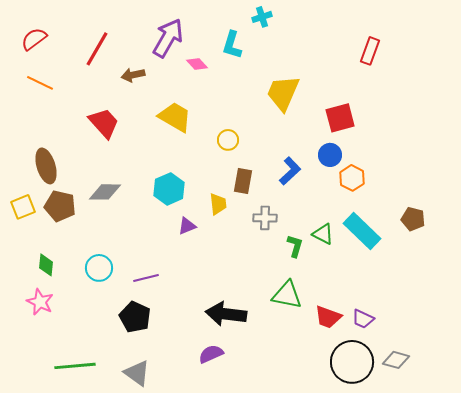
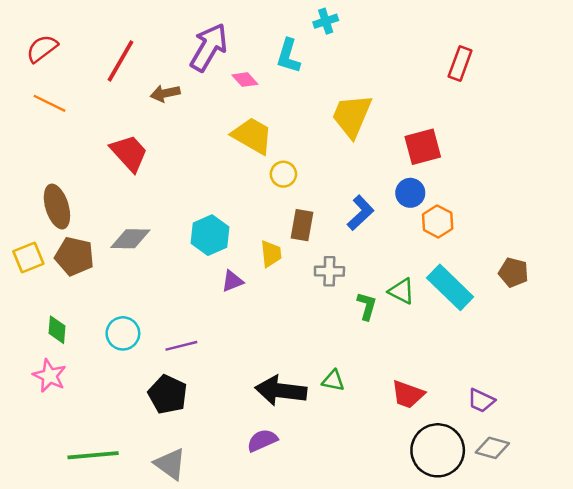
yellow trapezoid: (175, 117) -> (252, 136), moved
green triangle: (287, 295) -> (333, 381), moved, size x0.6
purple trapezoid: (363, 319) -> (481, 401), moved

